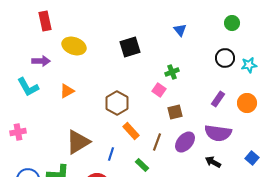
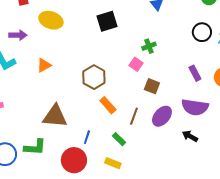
purple rectangle: (218, 99) -> (195, 73), turned -63
brown square: (175, 112) -> (152, 86), turned 35
brown triangle: (78, 142) -> (55, 116), turned 36
blue line: (111, 154) -> (87, 137), moved

